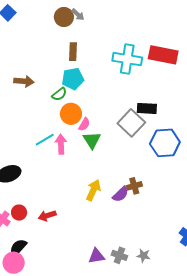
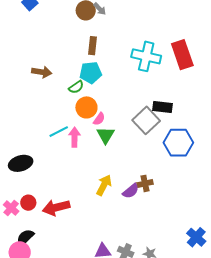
red rectangle: (163, 55) -> (182, 55), turned 56
red arrow: (47, 216) -> (56, 208), size x1.5

